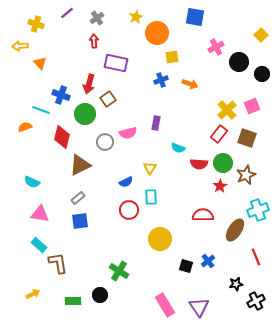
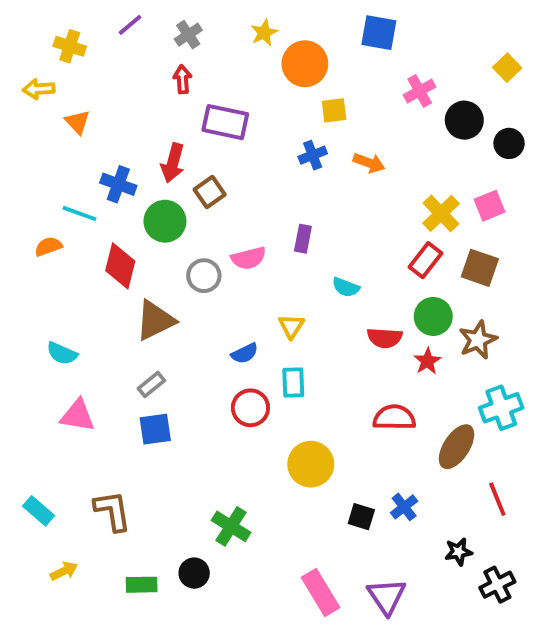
red semicircle: (199, 164) -> (385, 338), moved
cyan rectangle: (39, 245) -> (39, 511), moved

